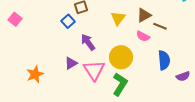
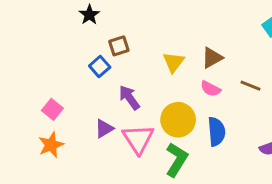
pink square: (15, 19) -> (52, 109), moved
brown line: (160, 26) -> (250, 86), moved
blue semicircle: (164, 60) -> (216, 132), moved

